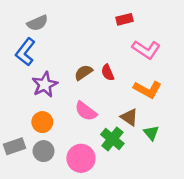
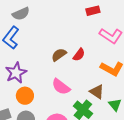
red semicircle: (108, 73) -> (79, 55), turned -120
purple star: (45, 85) -> (16, 73), moved

